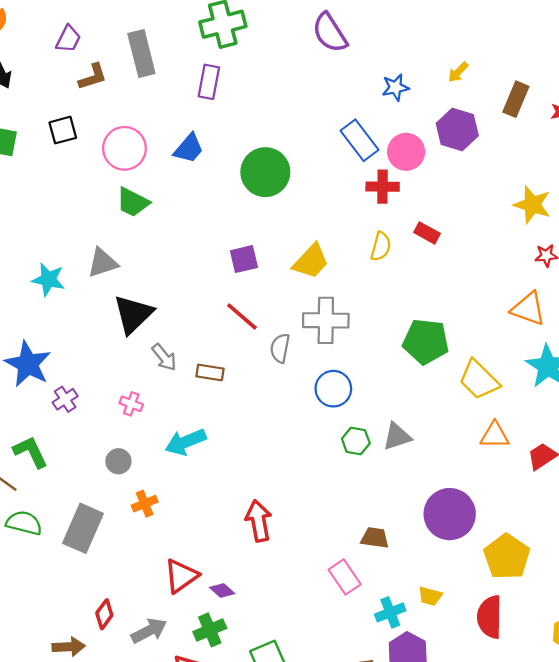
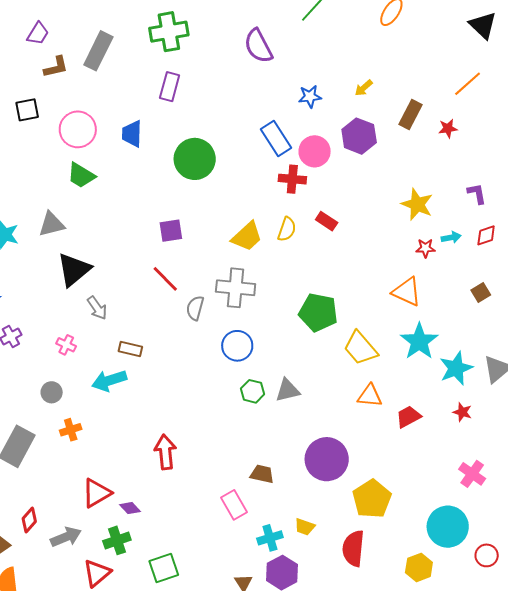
gray rectangle: (141, 54) -> (98, 51), turned 36
purple rectangle: (209, 82) -> (170, 87), moved
blue trapezoid: (189, 148) -> (132, 134), turned 136
yellow trapezoid: (311, 261) -> (247, 236), moved
brown rectangle: (210, 372) -> (130, 349), moved

